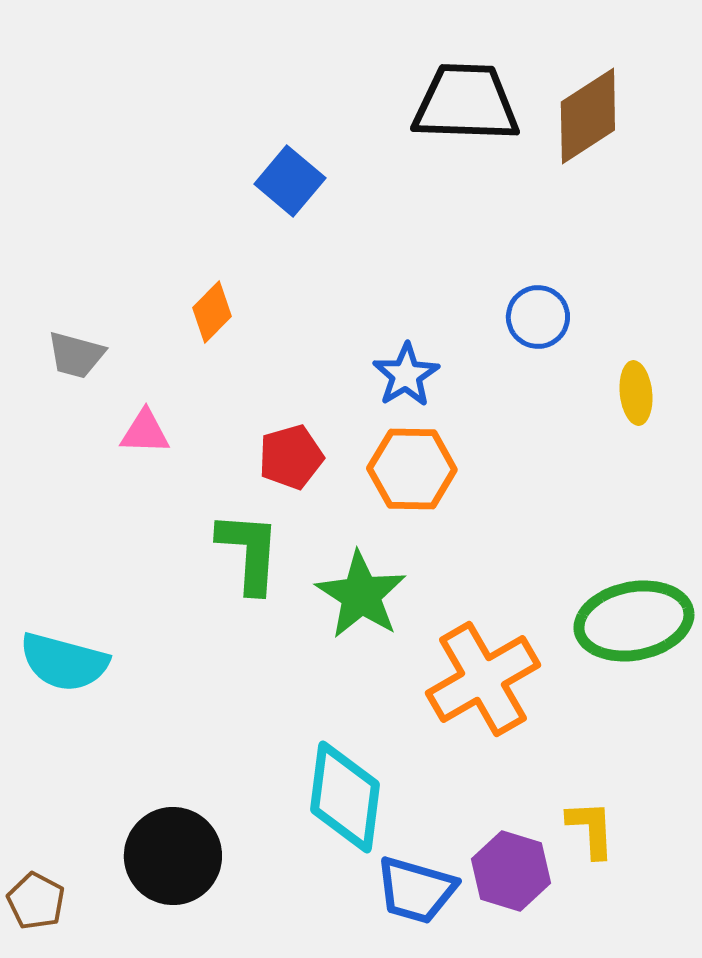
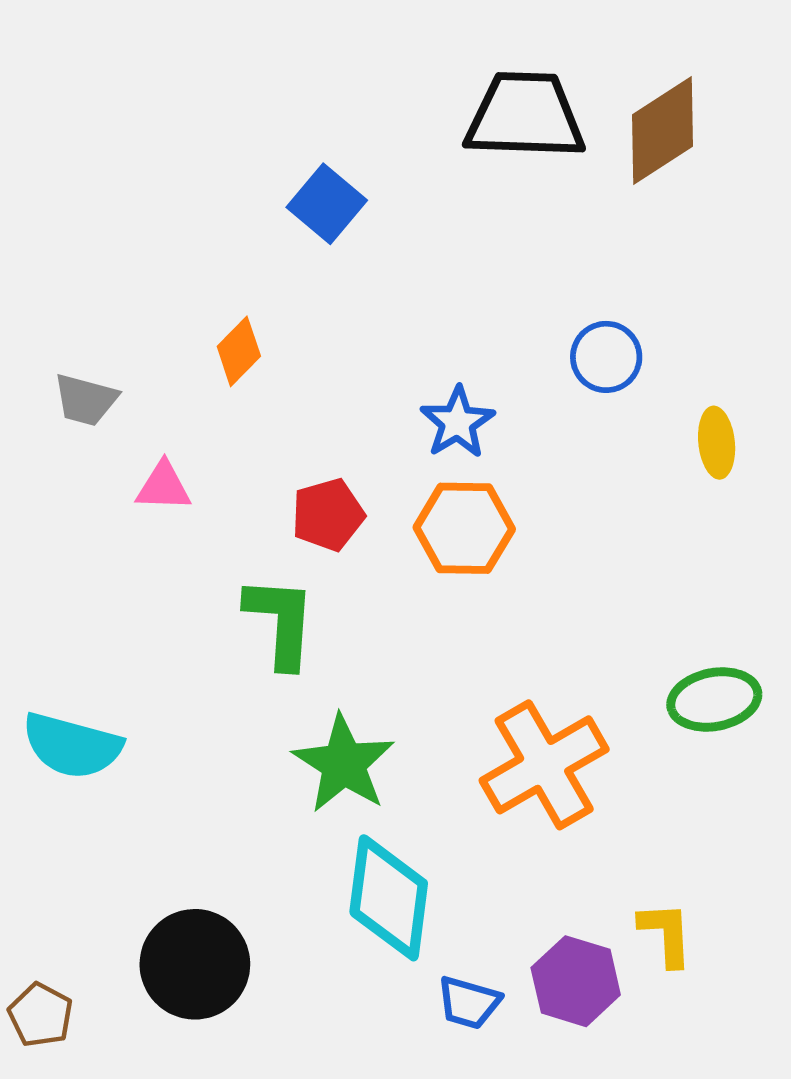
green star: (361, 595) -> (344, 764), moved
green ellipse: (634, 621) -> (714, 699), size x0.7
blue trapezoid: (416, 890) -> (469, 1003), size x0.7

